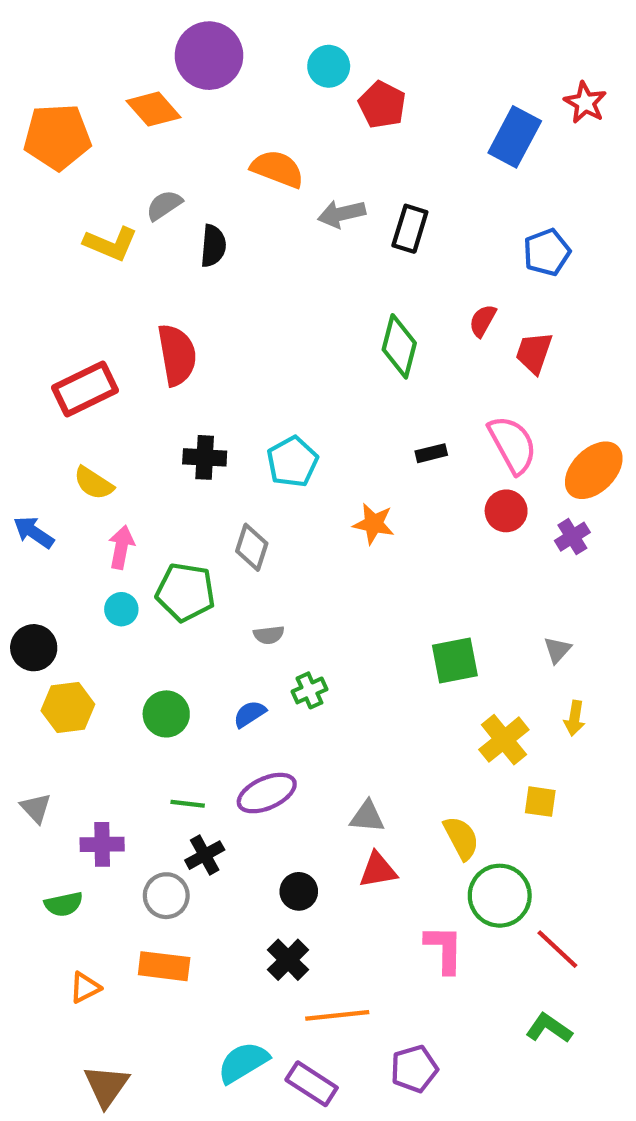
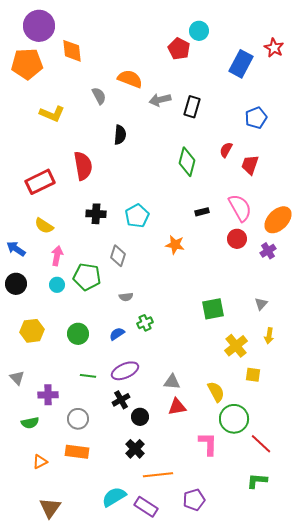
purple circle: (209, 56) -> (39, 26), moved
cyan circle: (329, 66) -> (199, 31), moved
orange diamond: (153, 109) -> (72, 51), turned 35
gray semicircle: (164, 205) -> (99, 96), moved, turned 96
black semicircle: (213, 246) -> (120, 135), moved
black circle: (34, 648) -> (16, 284), moved
black cross: (205, 855) -> (121, 400), moved
green L-shape: (549, 1028) -> (257, 481), turned -30

